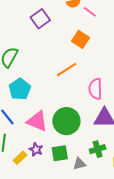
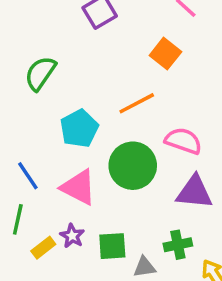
cyan pentagon: (20, 89) -> (79, 128), moved
pink semicircle: (95, 89) -> (183, 141), turned 105
green circle: (66, 121) -> (133, 166), moved

